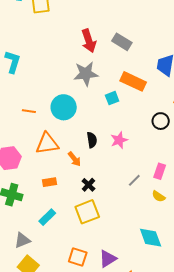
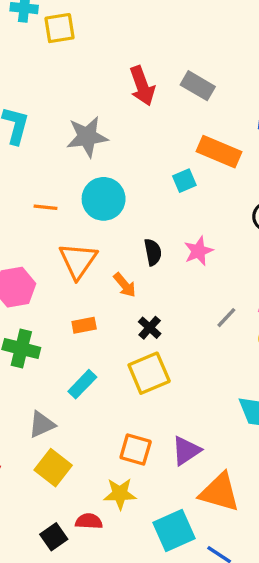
gray star: (86, 74) -> (87, 137), moved
orange triangle: (47, 144) -> (78, 261), turned -45

